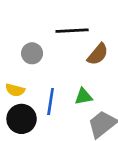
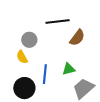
yellow semicircle: (15, 90) -> (22, 57), moved, turned 48

